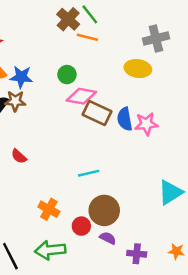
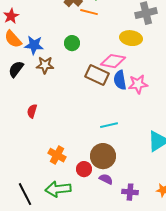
pink diamond: (81, 96) -> (113, 61), moved
brown star: (15, 101) -> (45, 65), moved
red semicircle: (19, 156) -> (32, 111), turned 64
cyan line: (89, 173) -> (109, 125), moved

